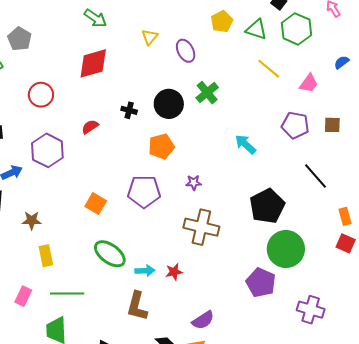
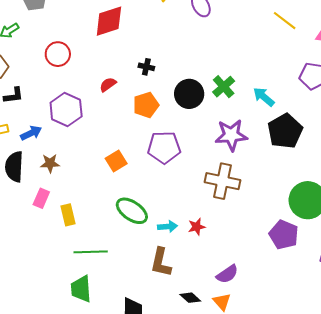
green cross: (207, 93) -> (224, 87), moved
black circle: (169, 104) -> (189, 94), moved
orange pentagon: (161, 146) -> (146, 105), moved
purple star: (194, 183) -> (231, 135), moved, size x2.0
orange square: (96, 204) -> (116, 161), turned 30
black pentagon: (267, 206) -> (285, 131), moved
brown star: (32, 220) -> (50, 163), moved
pink rectangle: (23, 296) -> (41, 198), moved

